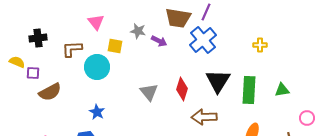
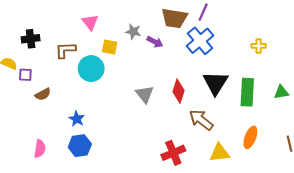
brown semicircle: (50, 92) -> (43, 94), size x0.7
blue star: (97, 112) -> (77, 119), moved
brown arrow: (204, 117) -> (201, 120), turned 40

